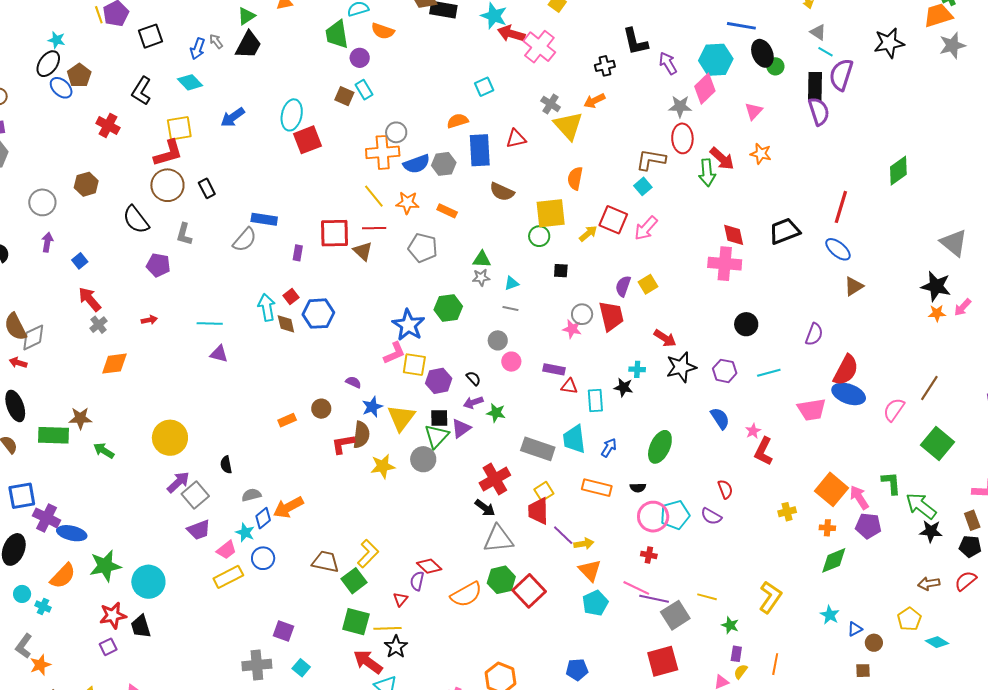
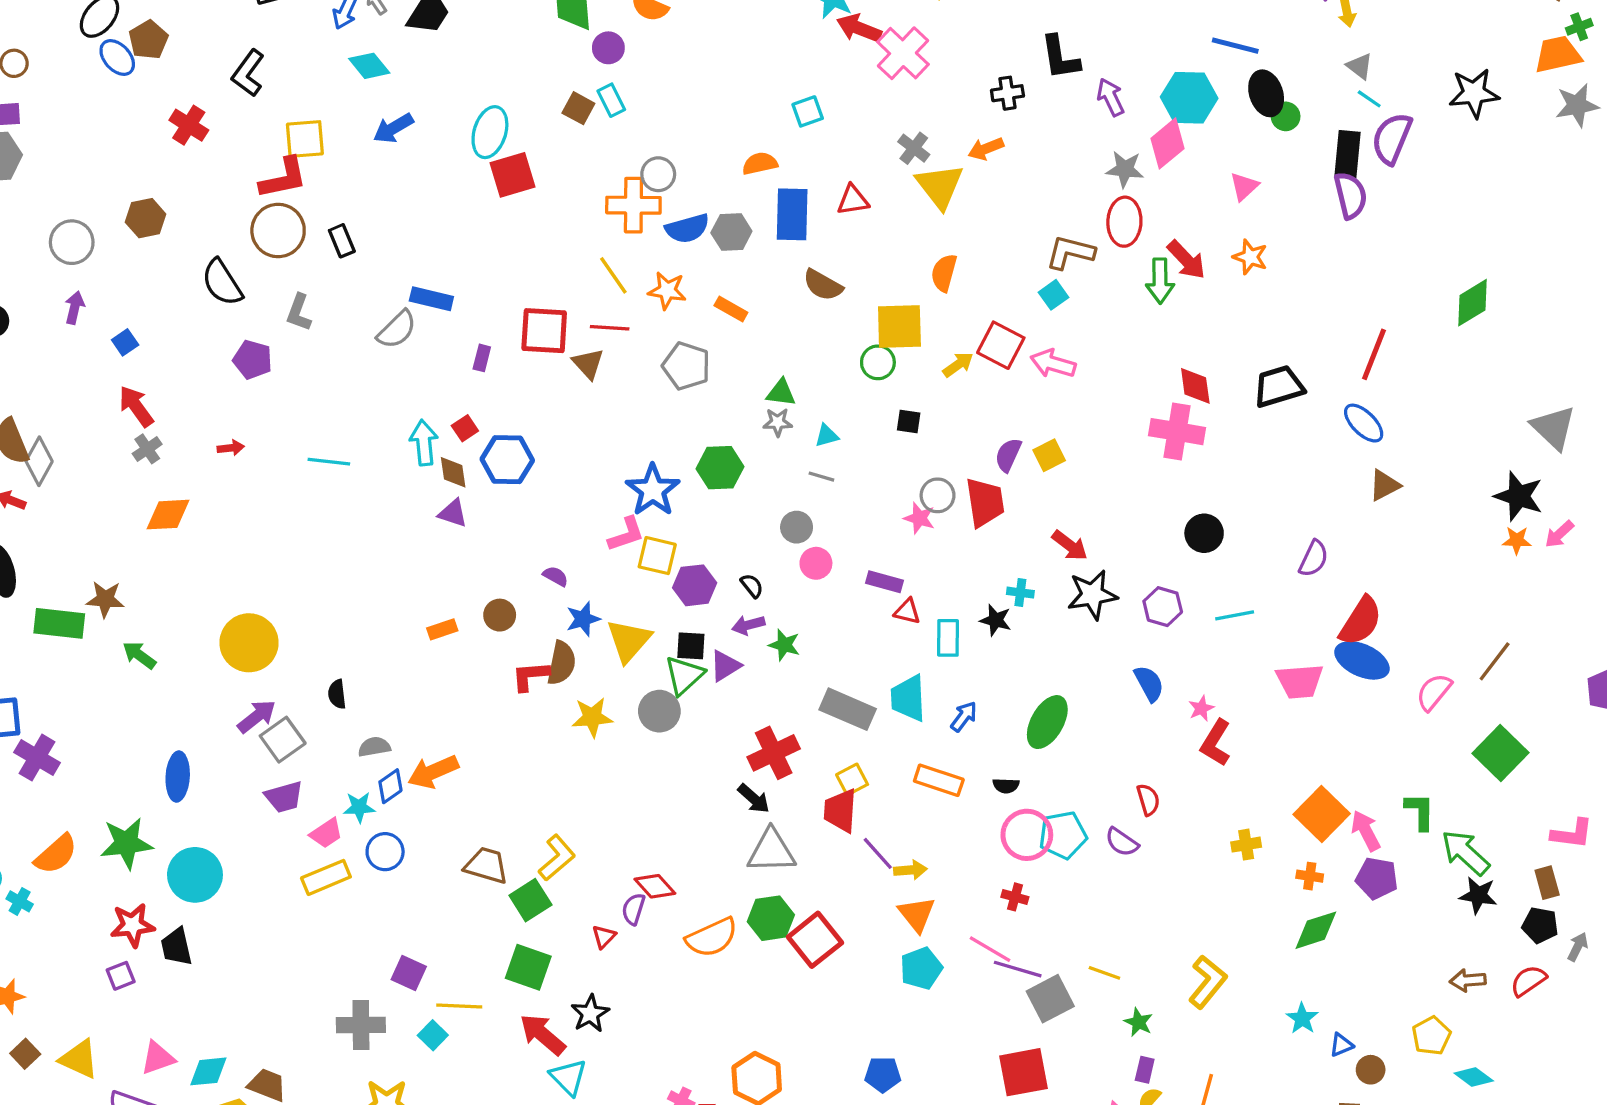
cyan diamond: (190, 82) -> (369, 66), moved
pink arrow: (646, 228) -> (1053, 364), turned 60
gray diamond: (33, 337) -> (39, 461), turned -40
purple triangle: (219, 354) -> (453, 513), moved
cyan star: (245, 532) -> (359, 807), turned -30
blue ellipse: (72, 533) -> (178, 777), moved, turned 76
yellow line: (388, 628) -> (459, 1006), moved

